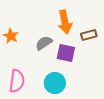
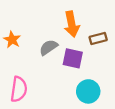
cyan circle: (55, 83) -> (88, 91), moved

